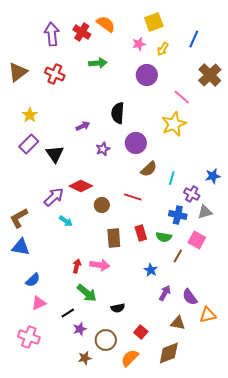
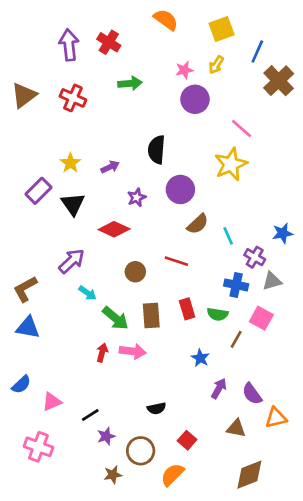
yellow square: (154, 22) -> (222, 29), moved
orange semicircle: (106, 24) -> (166, 20), moved
pink star: (139, 44) -> (184, 70), moved
brown cross: (210, 75) -> (279, 81), moved
yellow star: (30, 115) -> (70, 163), moved
cyan line: (172, 178) -> (228, 236), turned -40
red diamond: (81, 186) -> (114, 229), moved
blue semicircle: (33, 280) -> (21, 384), moved
green arrow: (87, 293) -> (115, 318), moved
brown diamond: (169, 353) -> (249, 475), moved

